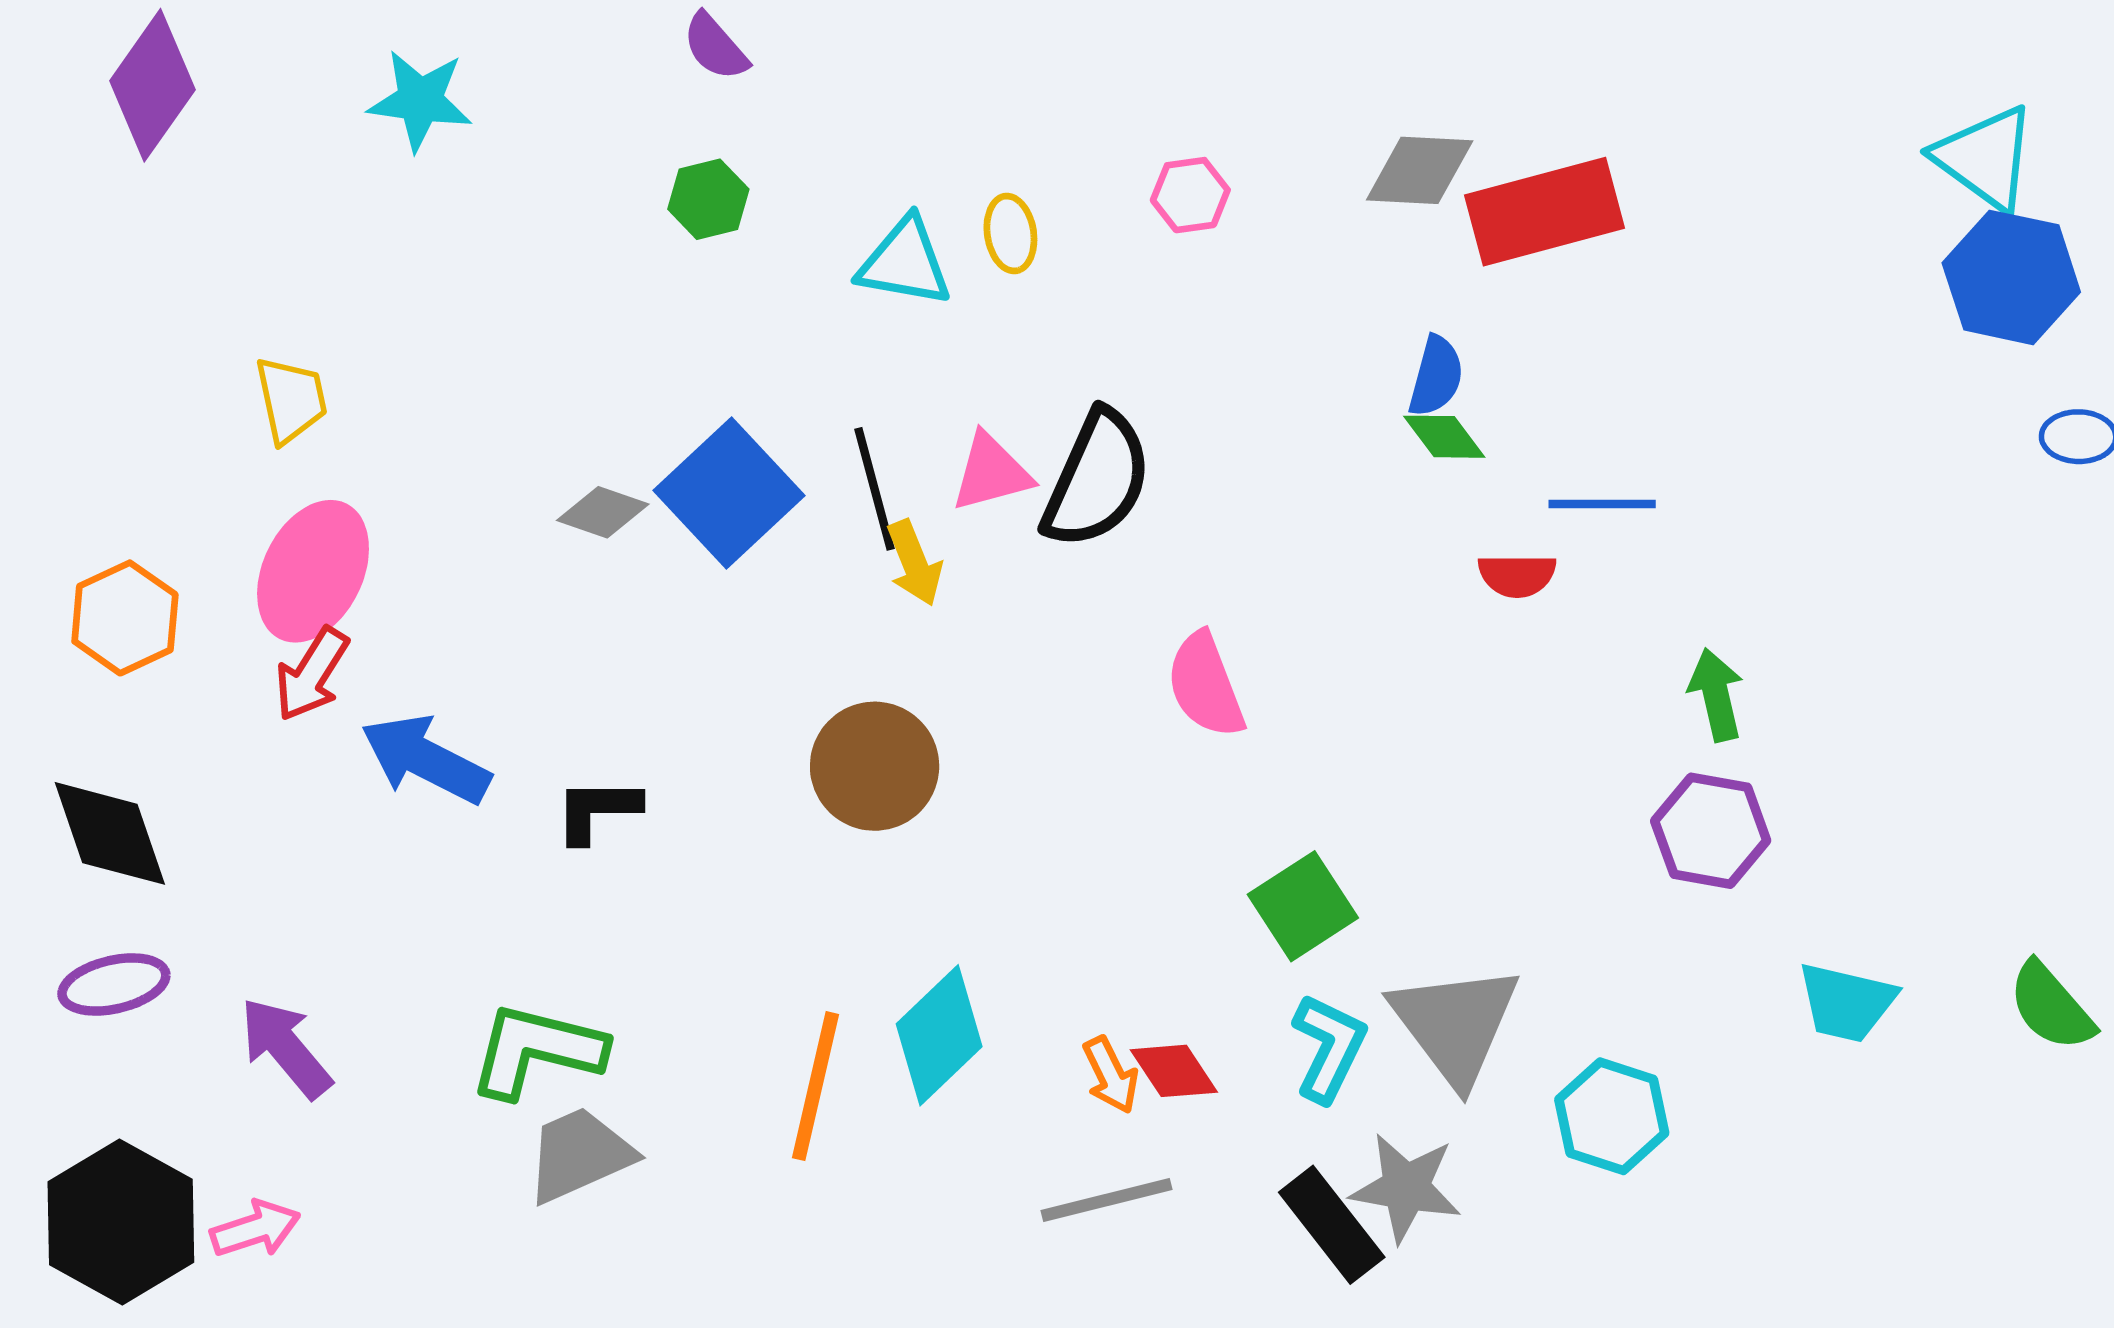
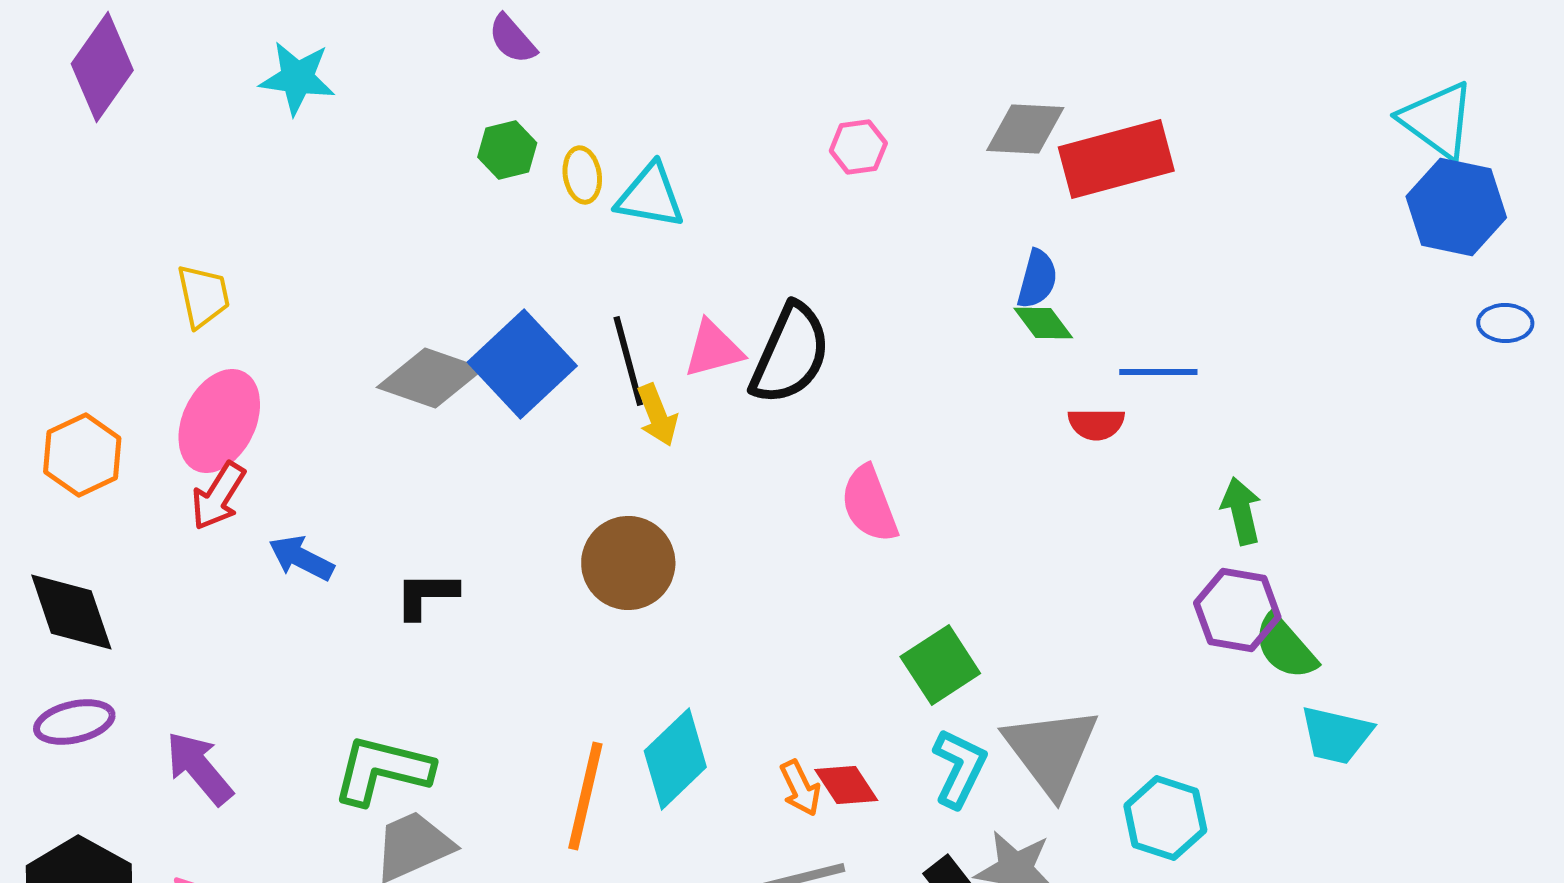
yellow ellipse: (1010, 234) -> (582, 175), moved
gray diamond: (603, 512) -> (430, 378), size x1.6
blue arrow: (426, 759) -> (301, 558), size x0.7
green semicircle: (2051, 1006) -> (1285, 647), moved

